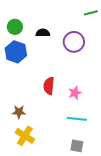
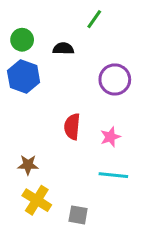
green line: (91, 13) -> (94, 19), moved, turned -40
purple circle: (74, 42) -> (115, 79), moved
gray square: (77, 146) -> (78, 215), moved

